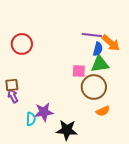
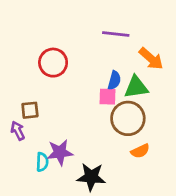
purple line: (92, 35) -> (116, 34), moved
red circle: (22, 44) -> (53, 63), moved
blue semicircle: (98, 49) -> (114, 80), moved
brown square: (12, 85) -> (30, 110), moved

